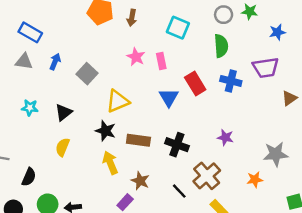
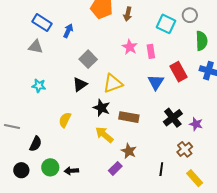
gray circle: (224, 15) -> (190, 15), moved
blue arrow: (55, 62) -> (68, 31), moved
black triangle: (64, 112) -> (80, 84), moved
purple star: (225, 137) -> (196, 124), moved
black cross: (177, 145) -> (173, 118), moved, turned 30
yellow arrow: (110, 163) -> (104, 135), turned -30
brown cross: (207, 176) -> (185, 149), size x0.7
black line: (179, 191) -> (161, 169), moved, turned 48

